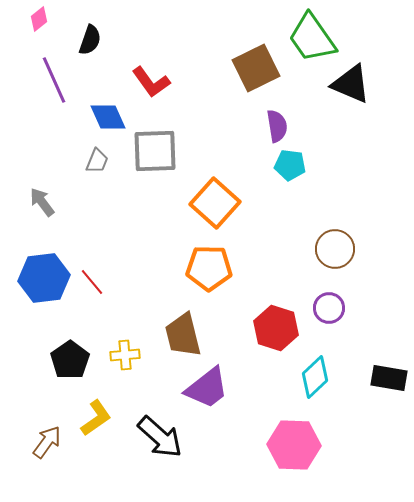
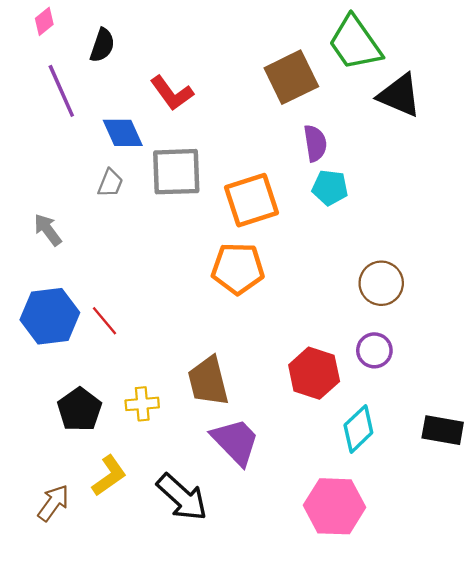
orange square: (215, 203) -> (251, 200), moved, turned 30
orange pentagon: (209, 268) -> (238, 268), moved
purple trapezoid: (207, 388) -> (236, 441), turned -96

